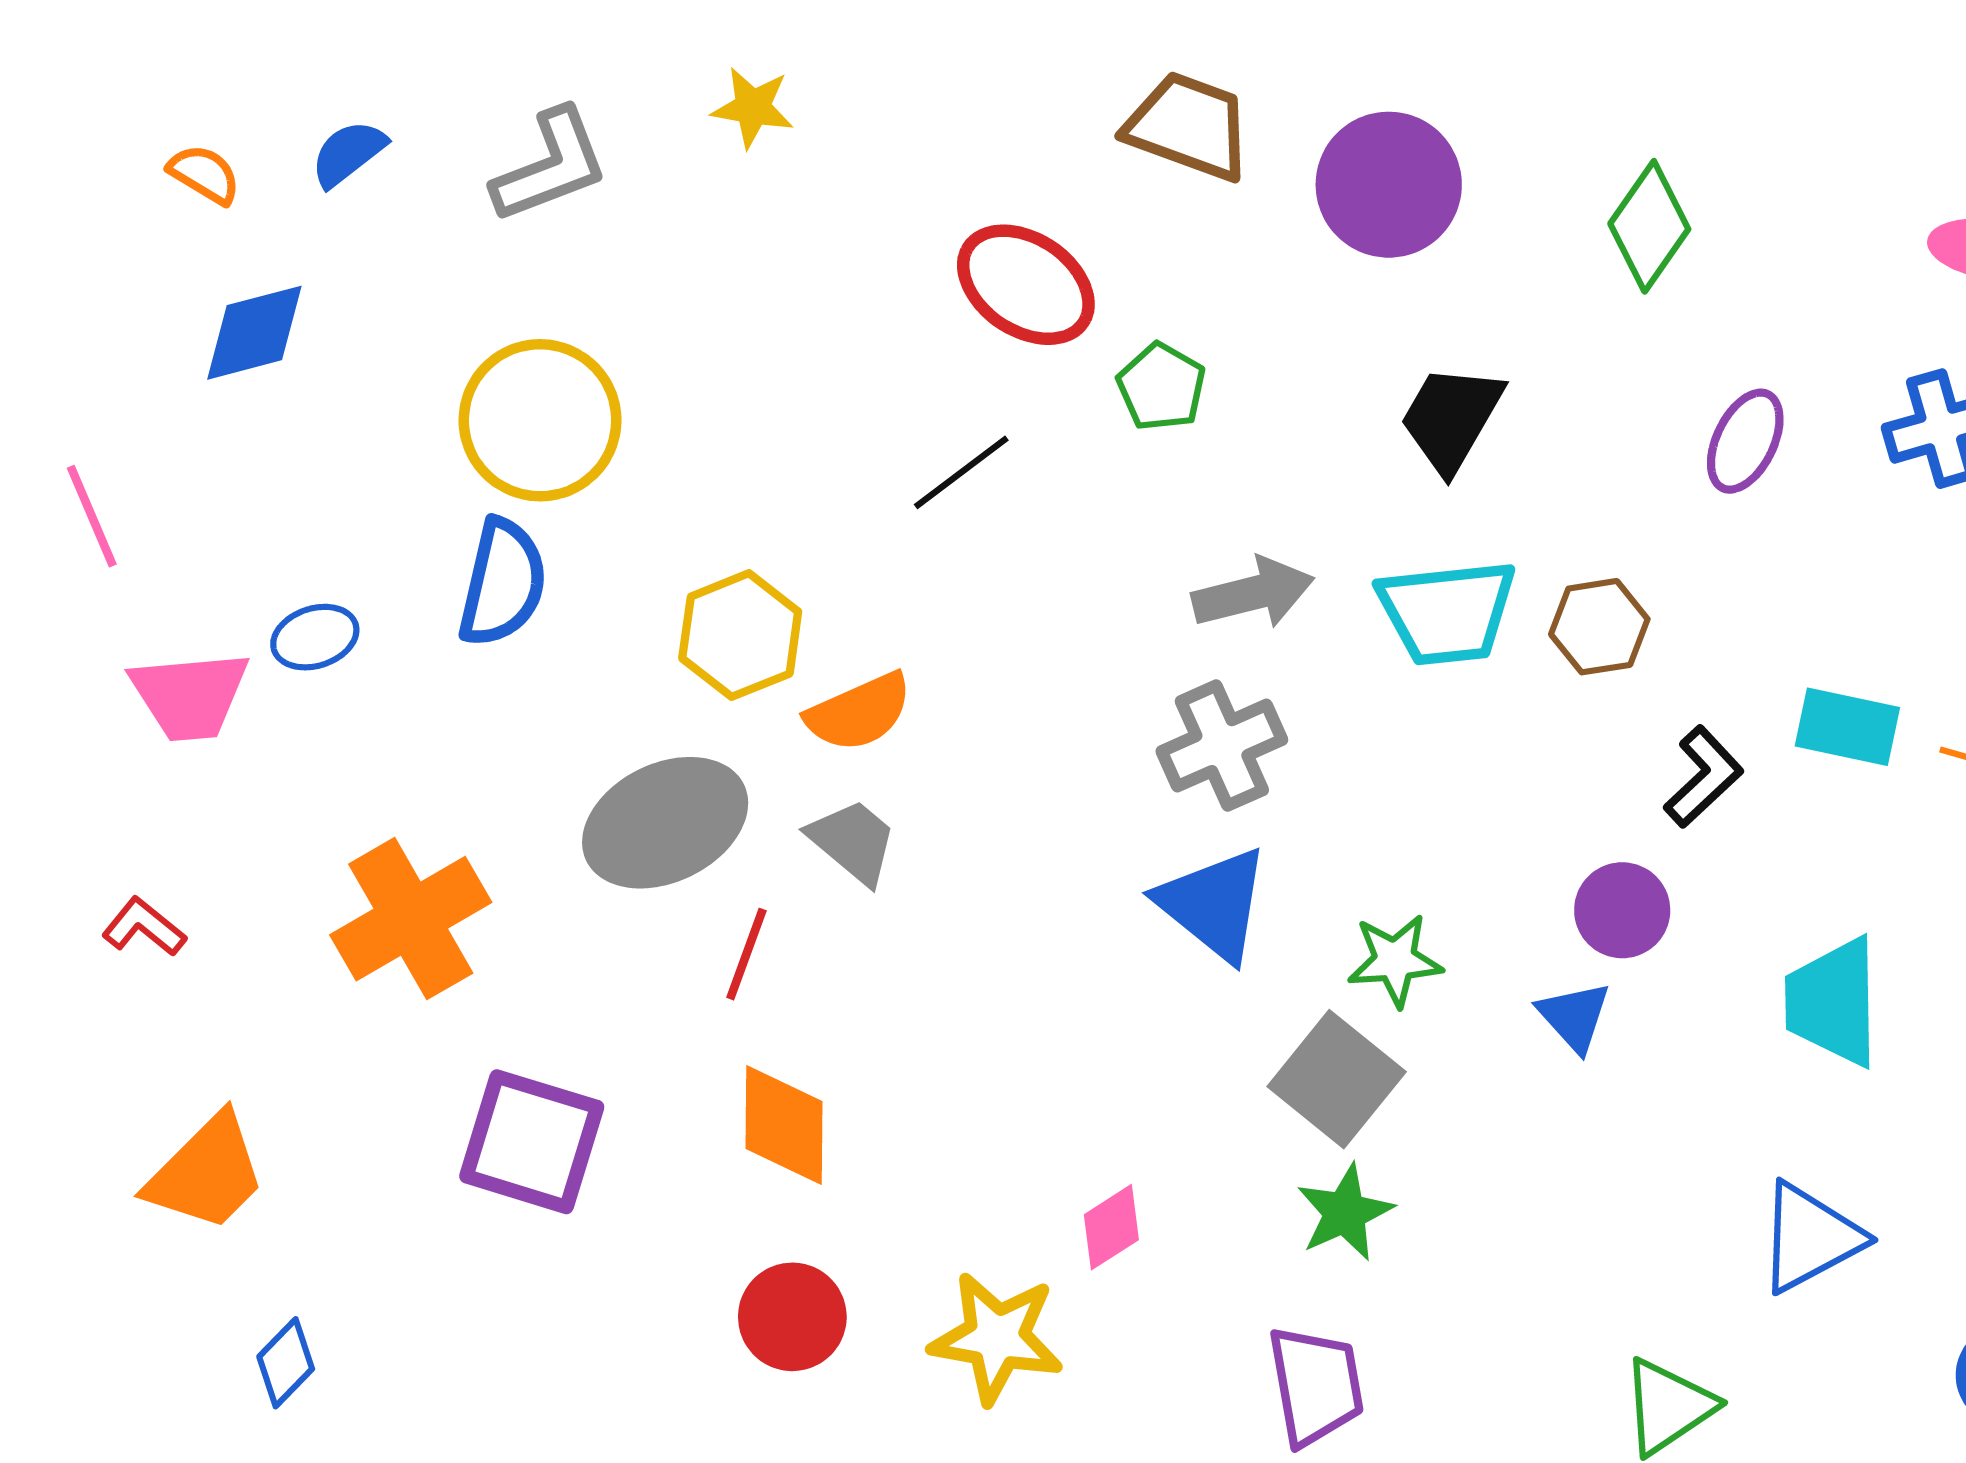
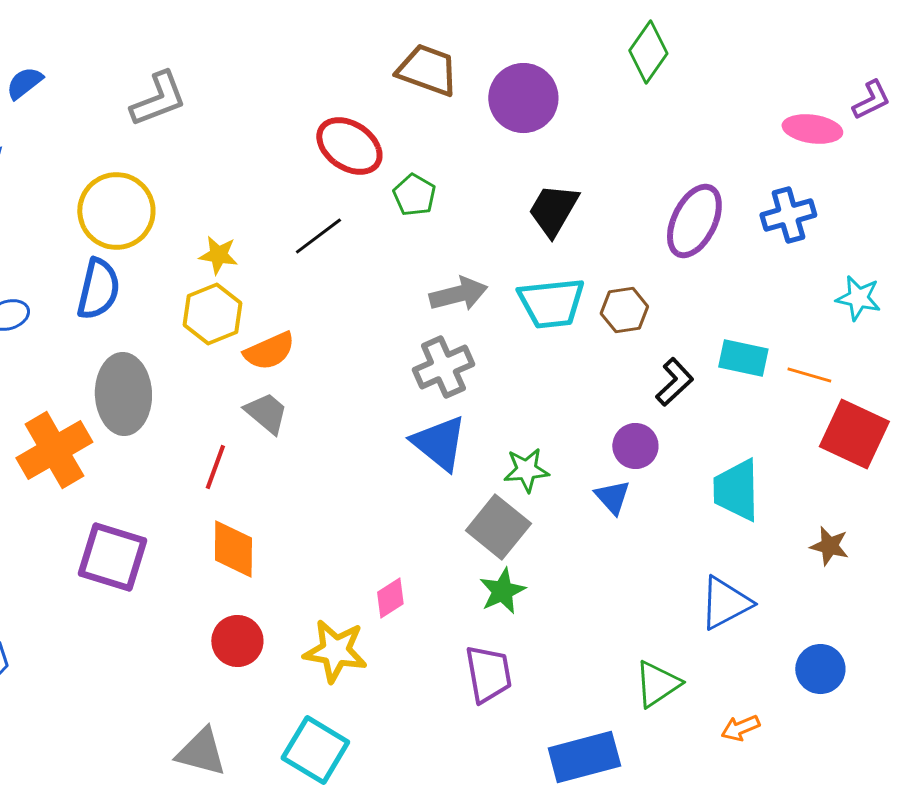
yellow star: (753, 107) -> (218, 255), moved
gray L-shape: (550, 166) -> (158, 99), moved
green diamond: (1649, 226) -> (648, 52), moved
purple ellipse: (1745, 441) -> (694, 221), size x1.5
gray ellipse: (665, 823) -> (123, 394), moved, turned -66

